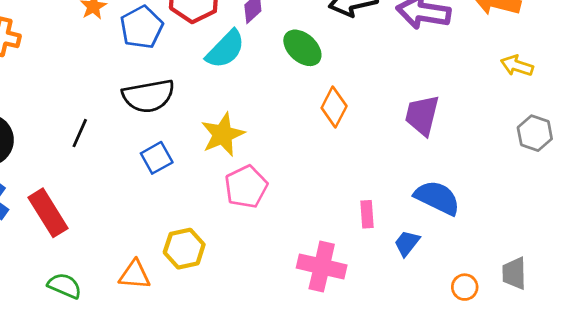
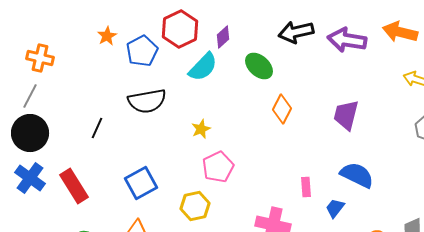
yellow star: (223, 134) -> (201, 129), size x0.6
blue square: (157, 158) -> (141, 183), moved, size x1.4
yellow hexagon: (184, 249) -> (195, 206), moved

